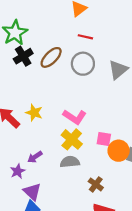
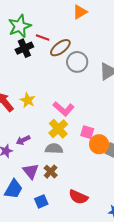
red line: (85, 37) -> (43, 37), moved
brown ellipse: (51, 57) -> (60, 48), moved
brown cross: (96, 184) -> (51, 172), moved
purple triangle: (32, 192) -> (31, 171), moved

